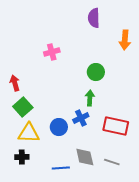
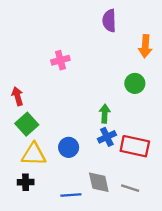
green circle: (96, 72) -> (135, 83), moved
blue cross: (81, 118) -> (107, 137), moved

